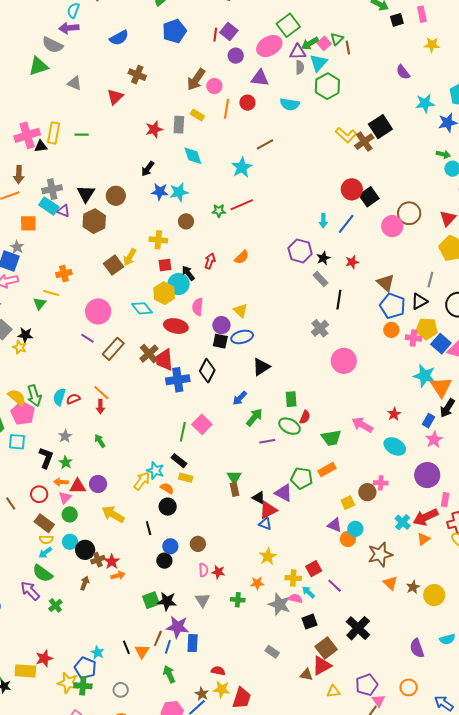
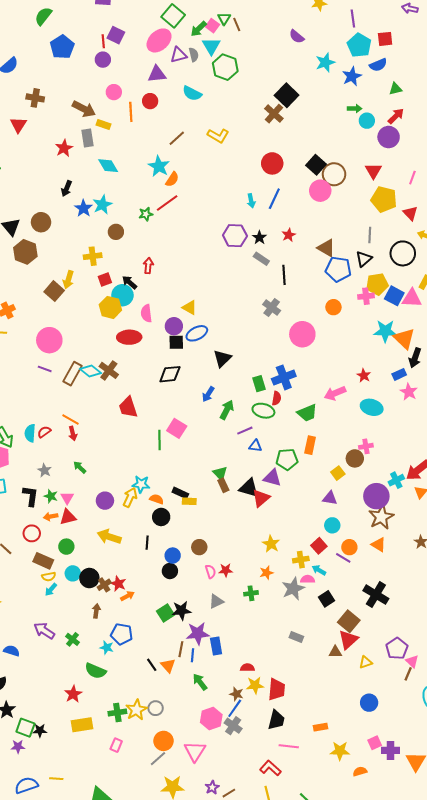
purple triangle: (298, 52) -> (179, 55), moved
purple circle: (236, 56) -> (103, 60), moved
brown arrow: (196, 79) -> (84, 109), moved, turned -85
cyan semicircle: (290, 104) -> (192, 93), turned 30
yellow L-shape: (346, 135) -> (218, 136), moved
blue star: (160, 192) -> (83, 208), turned -30
black square: (369, 197) -> (316, 165), moved
orange semicircle: (242, 257) -> (172, 179), moved
cyan diamond: (142, 308) -> (91, 371), moved
orange circle: (391, 330) -> (333, 307), moved
red trapezoid: (164, 360) -> (128, 407), moved
black diamond: (207, 371) -> (170, 374), turned 70
blue cross: (178, 380) -> (284, 377), moved
blue rectangle: (428, 421) -> (399, 374), turned 48
pink arrow: (362, 425) -> (335, 393), turned -40
black rectangle: (179, 461) -> (180, 493), moved
orange rectangle: (327, 470) -> (310, 445), turned -36
purple circle: (427, 475) -> (376, 496), moved
yellow rectangle: (186, 478) -> (189, 501), moved
purple circle: (98, 484) -> (105, 501), moved
pink triangle: (65, 498) -> (67, 498), moved
black triangle: (259, 498) -> (249, 488), size x1.5
cyan cross: (403, 522) -> (396, 480), turned 35
blue triangle: (265, 524) -> (255, 446), moved
black line: (149, 528) -> (147, 543), turned 32
cyan circle: (355, 529) -> (332, 525), moved
orange circle: (348, 539) -> (349, 547), moved
green semicircle: (43, 573) -> (95, 671), moved
orange triangle: (390, 583) -> (379, 545), moved
gray triangle: (202, 600) -> (216, 601), turned 49
gray star: (280, 604) -> (293, 589), turned -30
cyan star: (97, 652) -> (107, 648), moved
blue pentagon: (85, 668) -> (122, 634), moved
yellow rectangle: (25, 671) -> (82, 725), moved
yellow star: (68, 683) -> (136, 710), moved, turned -30

